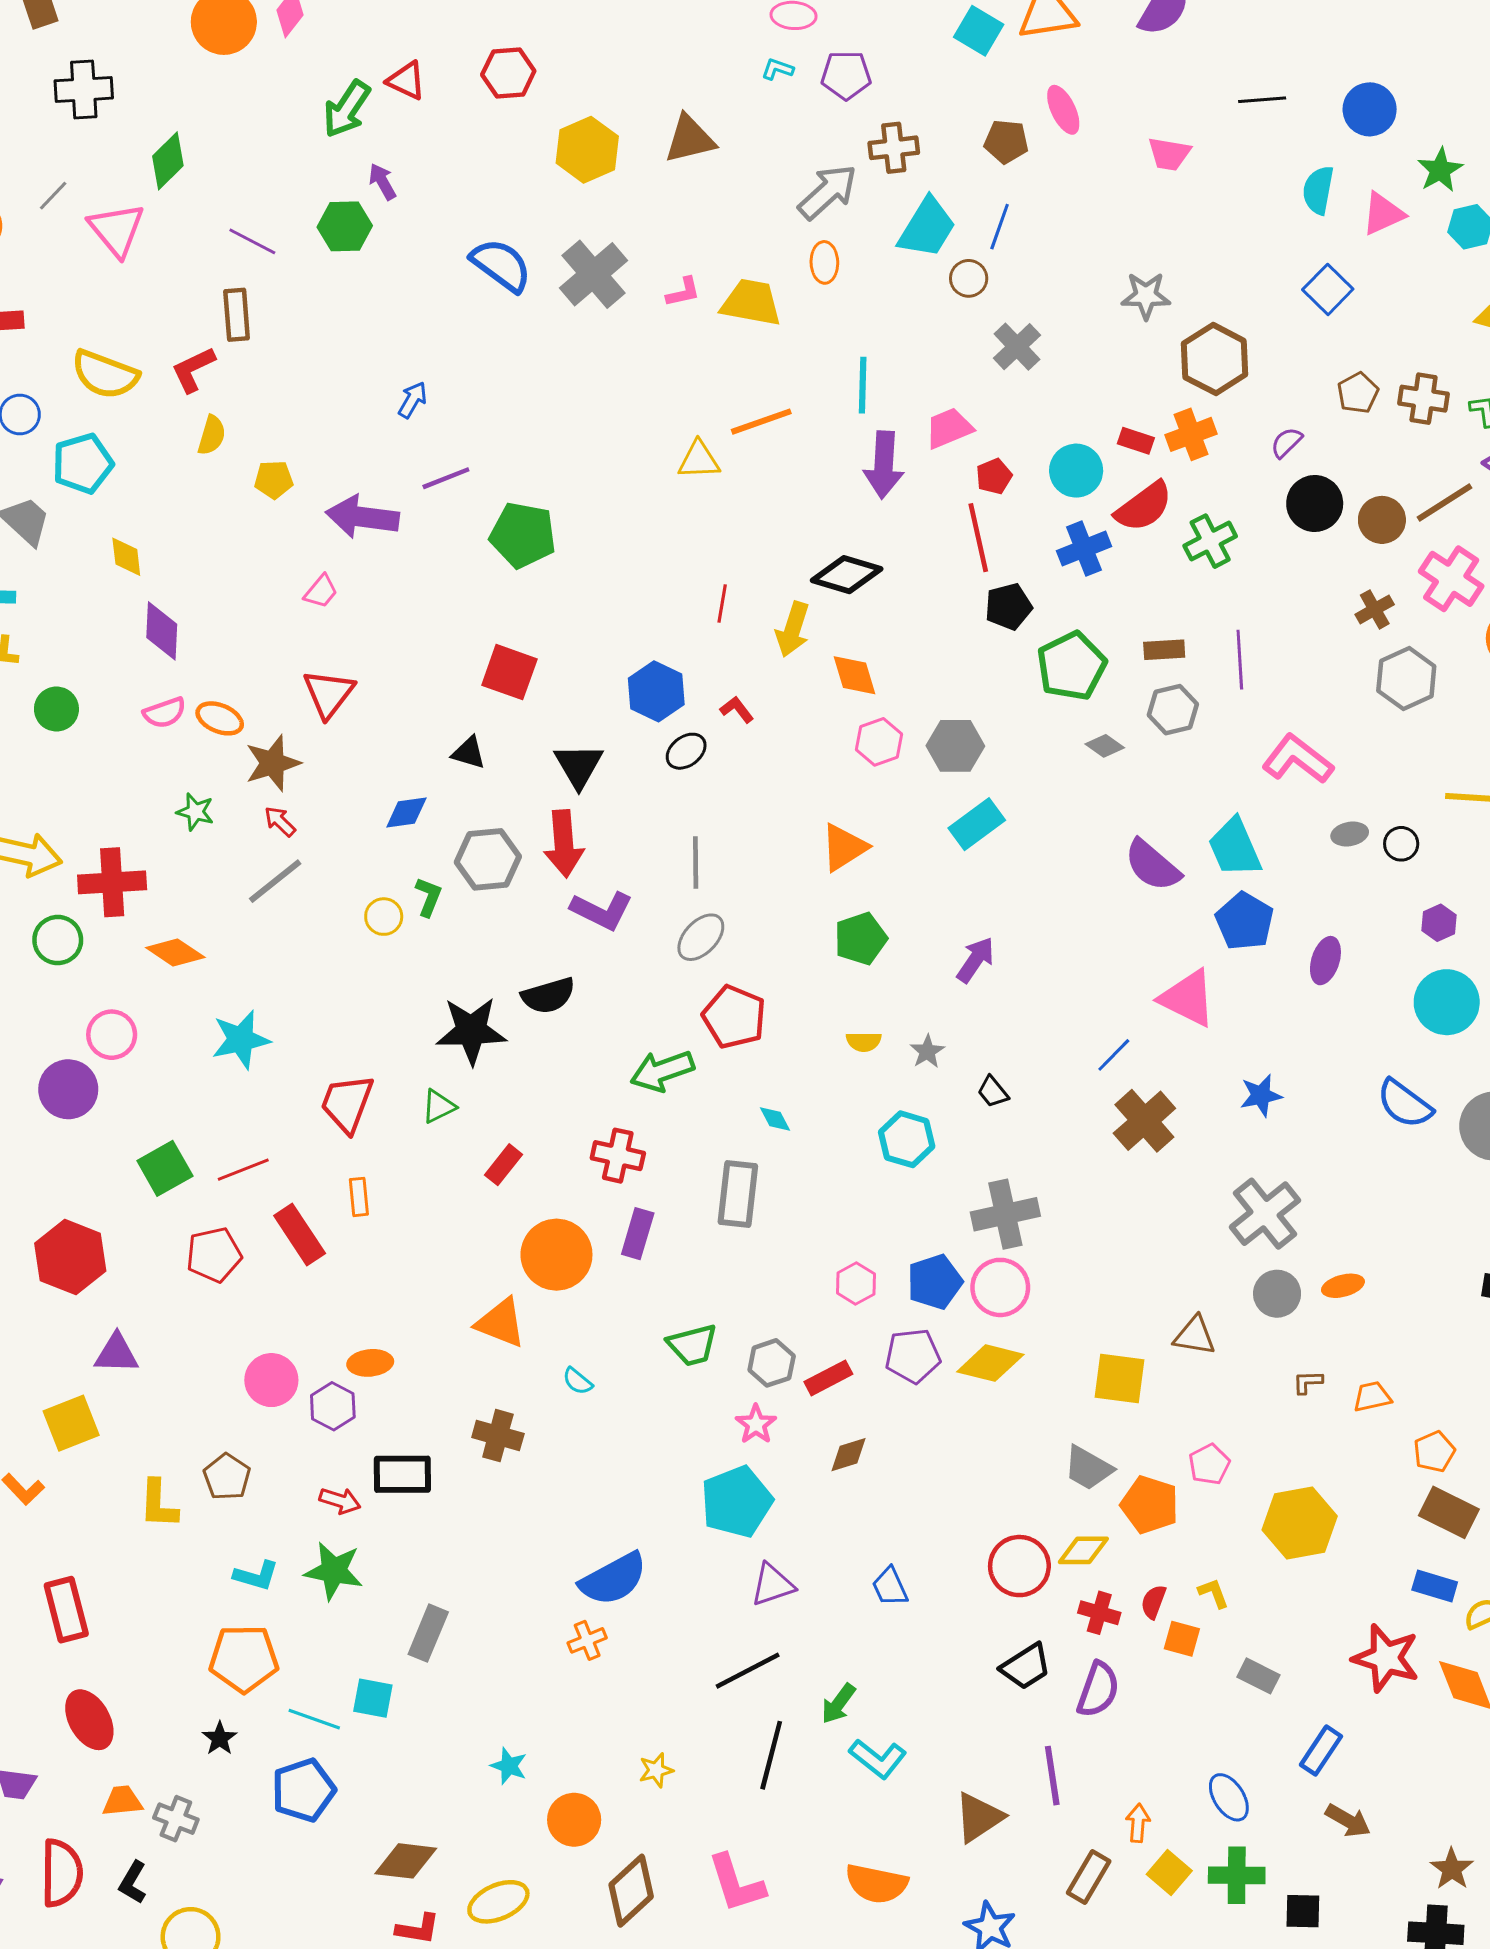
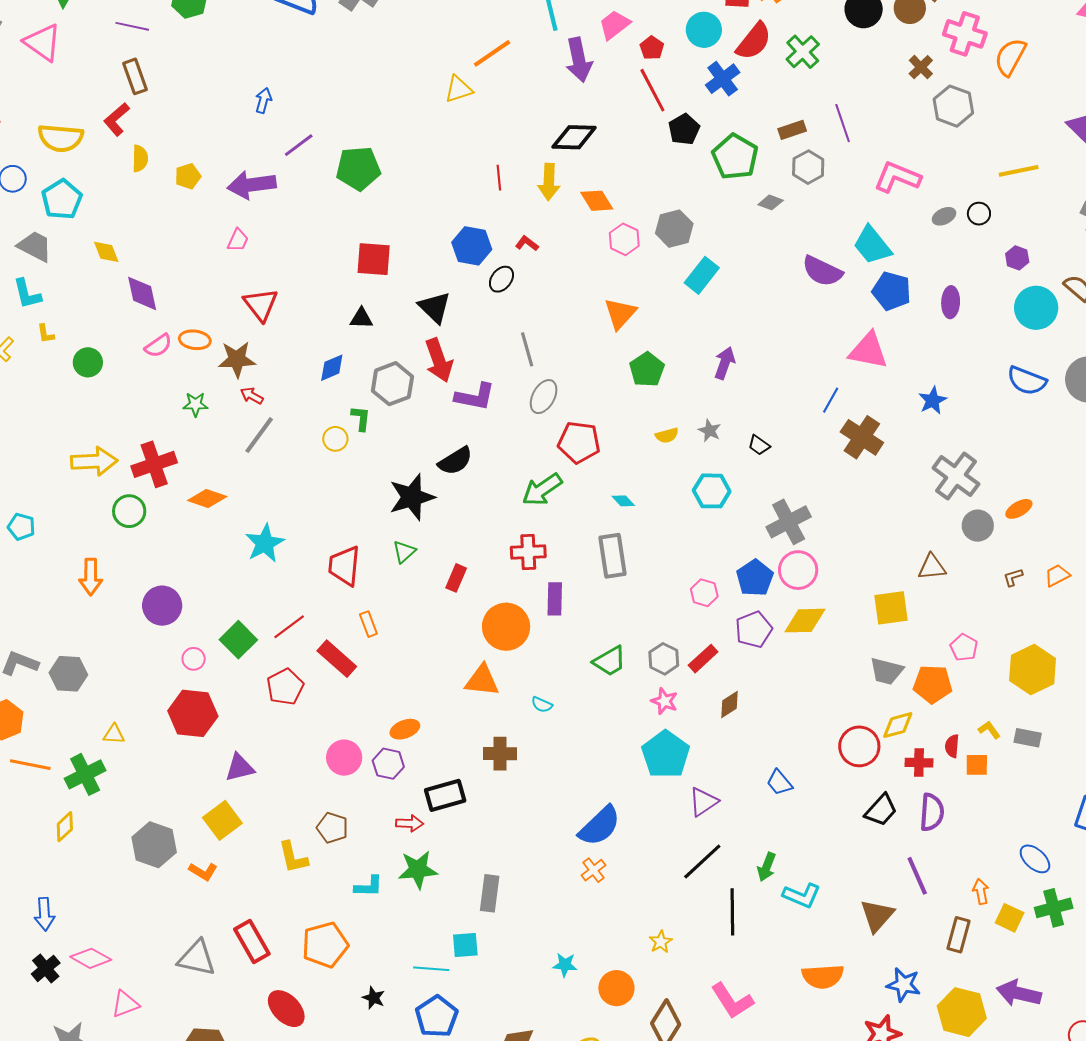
brown star: (273, 763) -> (237, 359), turned 30
pink circle: (112, 1035) -> (194, 659), moved, size x0.7
orange pentagon: (244, 1659) -> (325, 945), moved
gray rectangle: (1258, 1676) -> (1028, 738), moved

